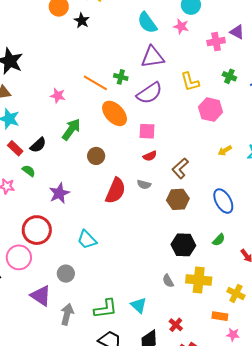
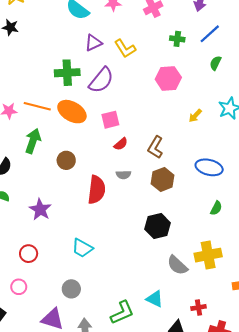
purple triangle: (153, 57) -> (93, 43), size x0.7
green cross: (121, 77) -> (67, 73), size x1.6
yellow L-shape: (190, 82) -> (125, 48), moved
orange line: (95, 83) -> (37, 106), moved
blue ellipse: (223, 201) -> (209, 167), turned -30
red circle: (37, 230) -> (29, 254), size x0.6
black hexagon: (183, 245) -> (158, 226), moved
pink circle: (19, 257) -> (19, 287), size x0.6
gray semicircle: (168, 281) -> (177, 265), size x1.5
red cross: (176, 325) -> (199, 307), turned -32

